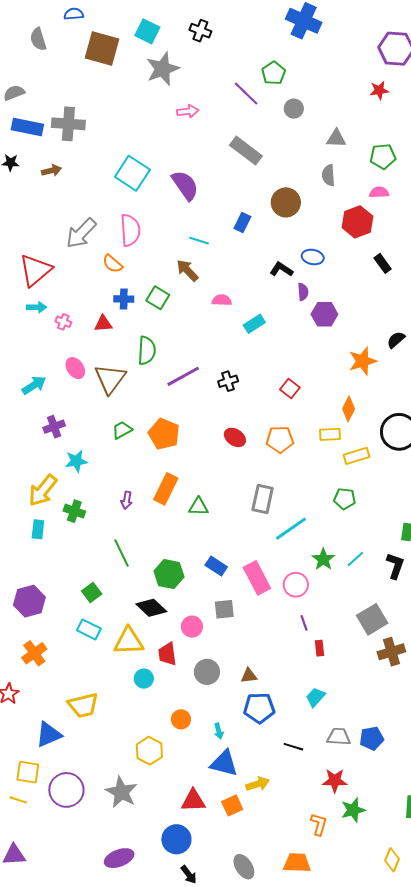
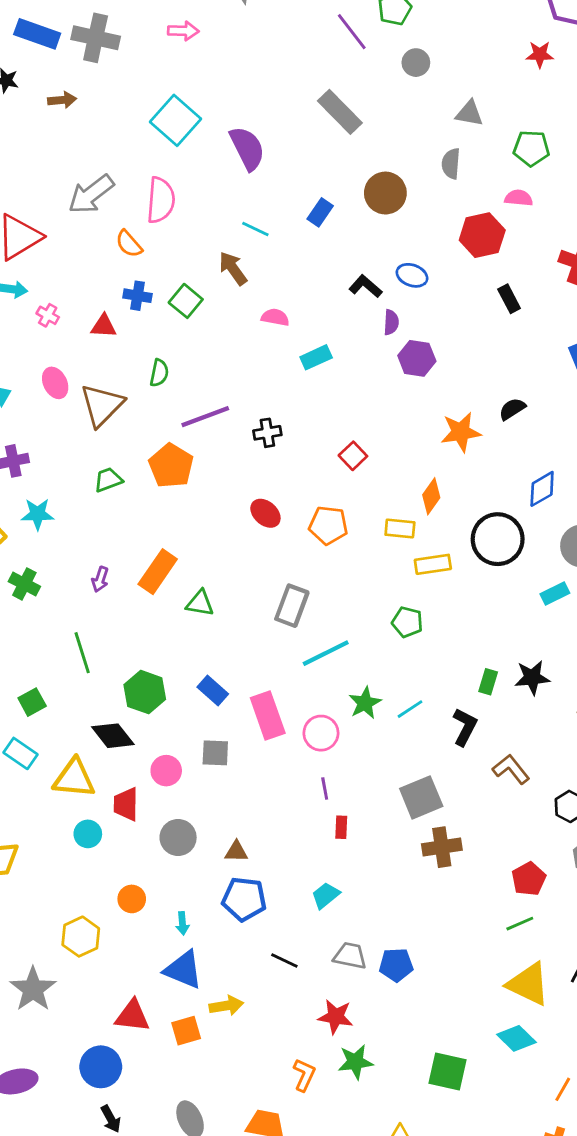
pink arrow: (188, 111) -> (183, 31), moved
green semicircle: (147, 351) -> (159, 373), size x0.7
orange pentagon: (164, 434) -> (171, 466), moved

